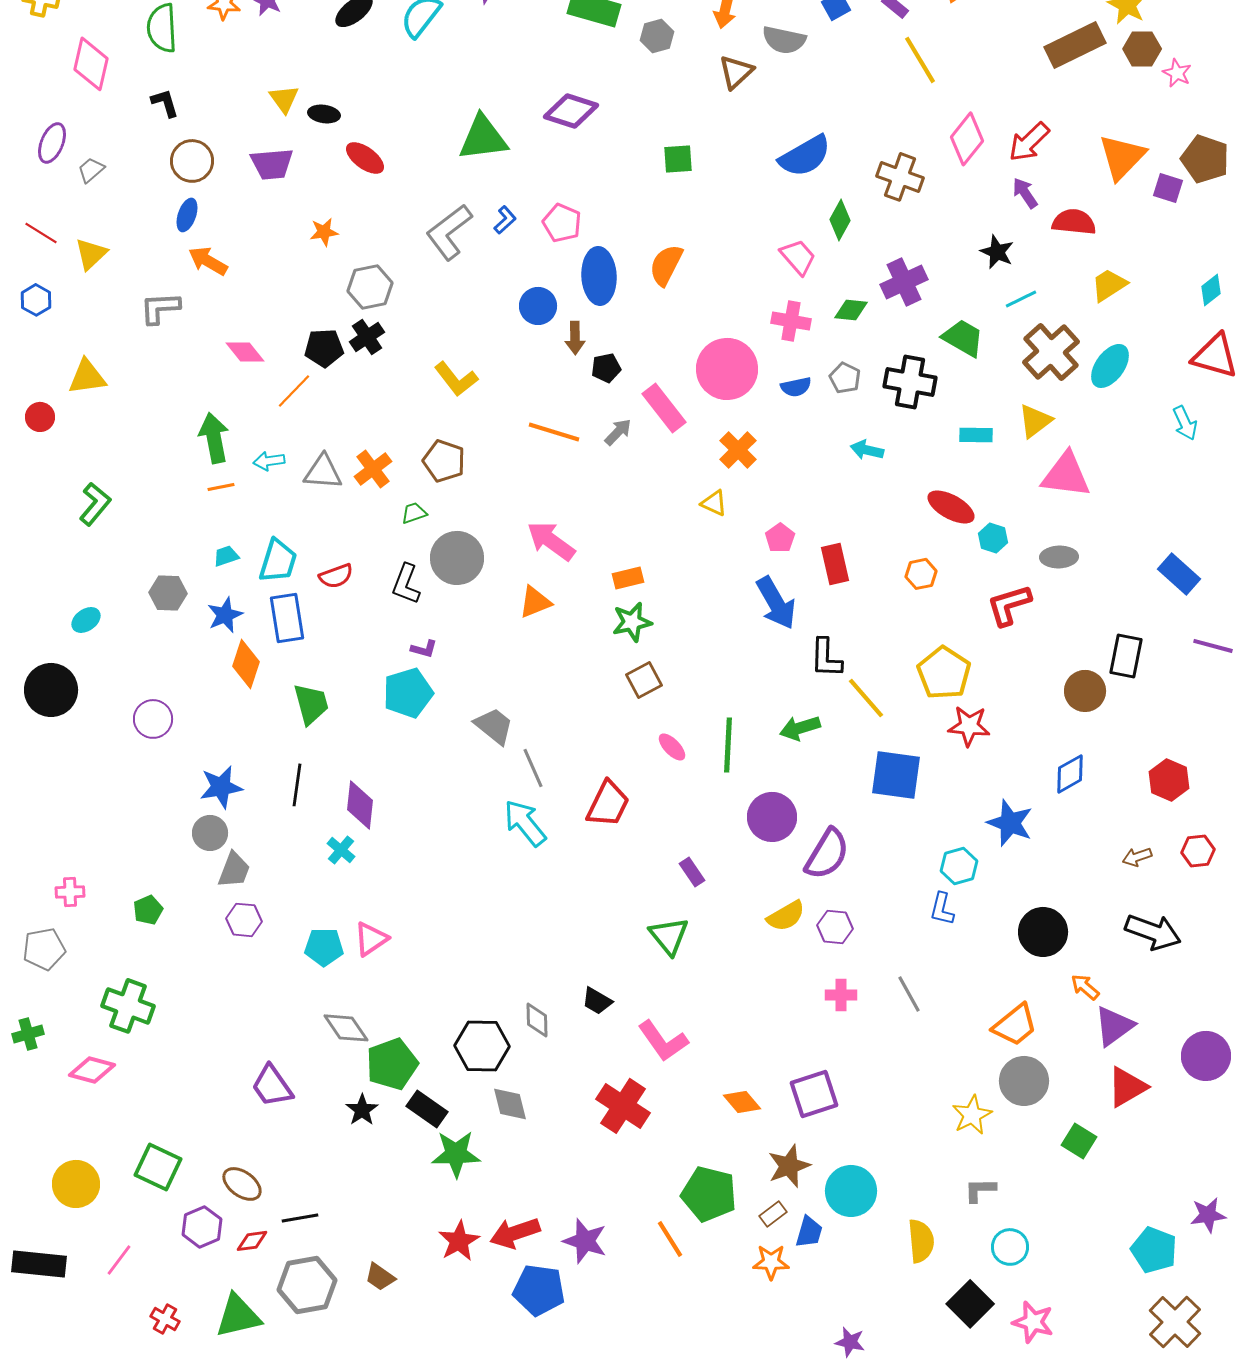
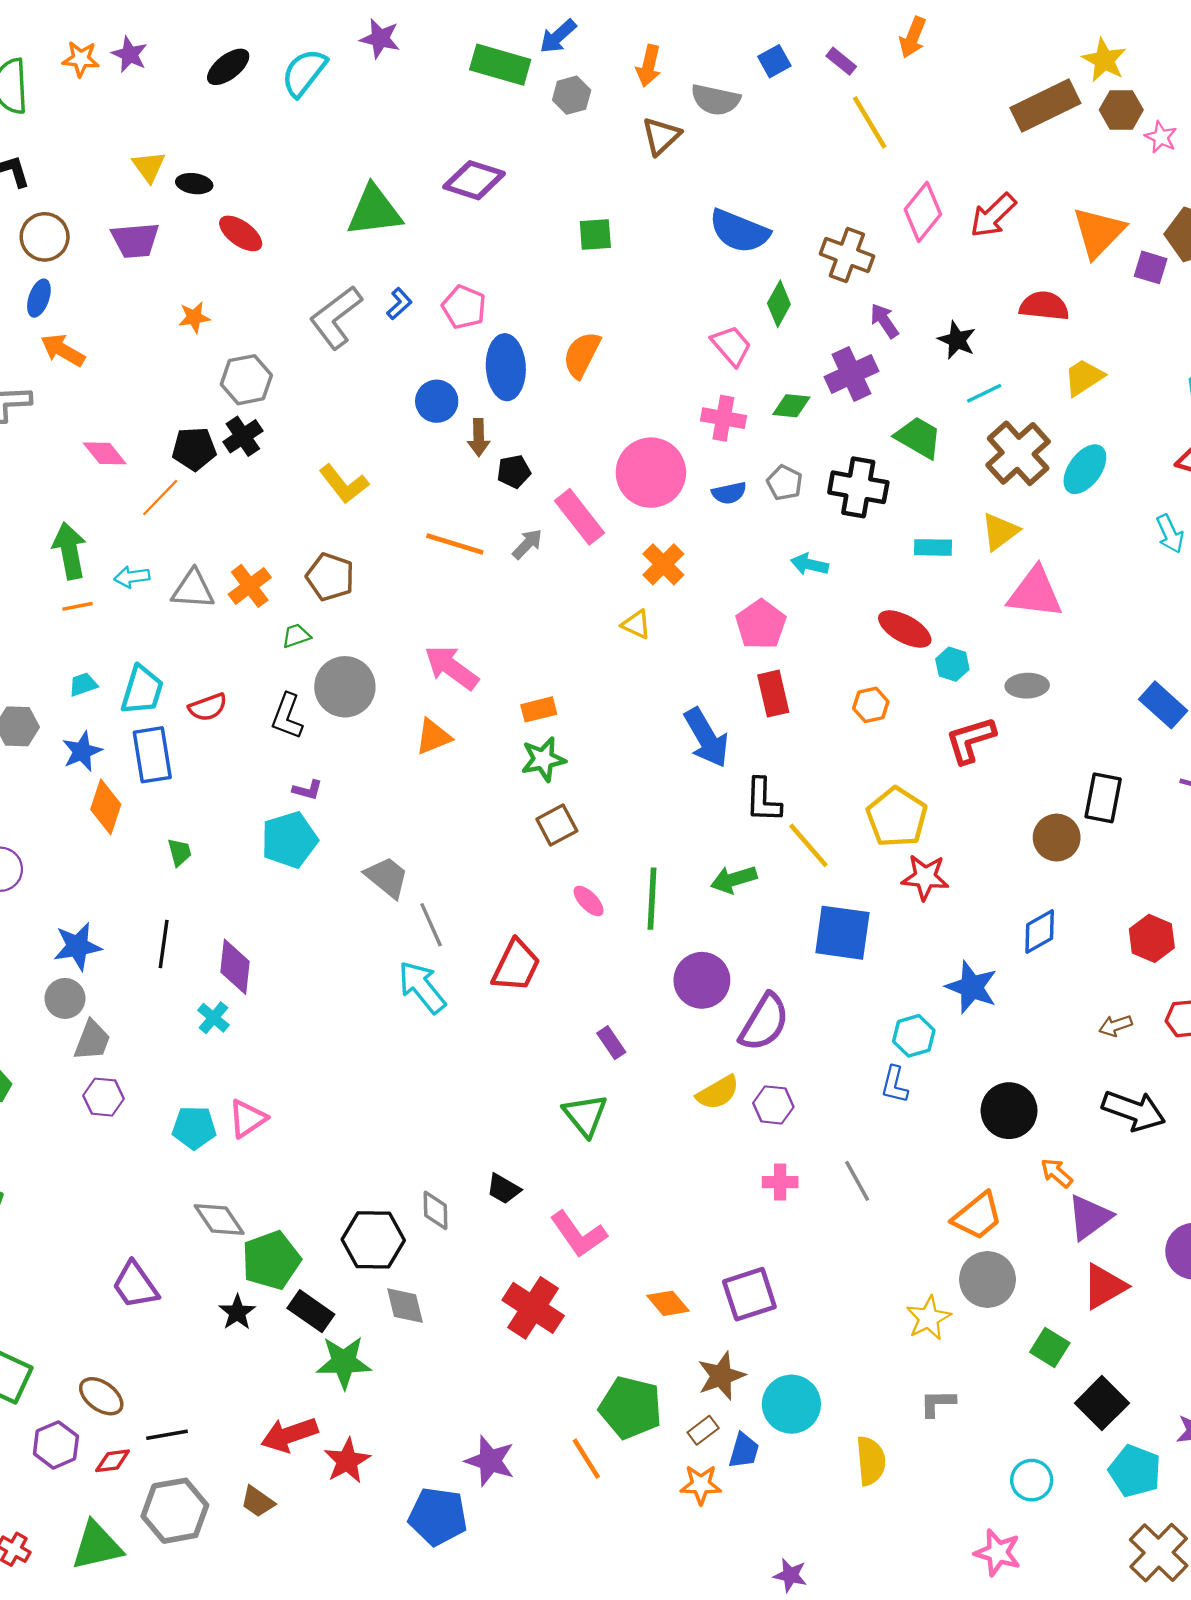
blue semicircle: (805, 156) -> (739, 231), turned 52
purple arrow: (1025, 193) -> (884, 321), moved
pink pentagon: (780, 538) -> (761, 624), moved, size x1.5
green trapezoid: (311, 704) -> (179, 852), size x0.6
red arrow: (515, 1233) -> (289, 1435), moved
cyan circle: (1010, 1247) -> (1032, 1480), moved
black square: (970, 1304) -> (1102, 1403), moved

